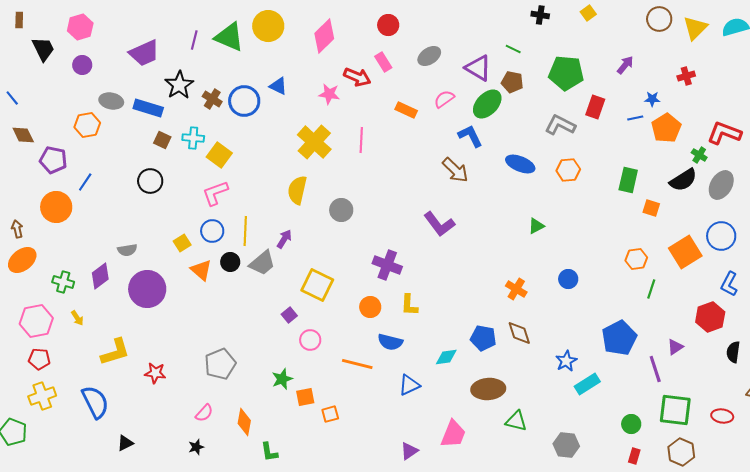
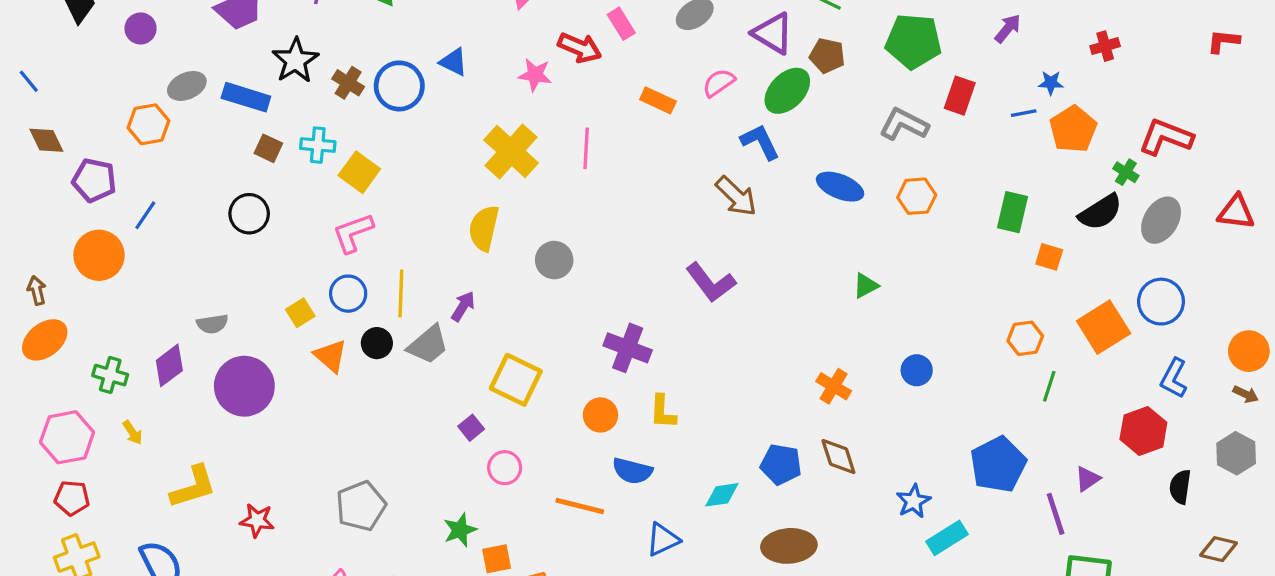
gray ellipse: (111, 101) -> (187, 86), turned -35

